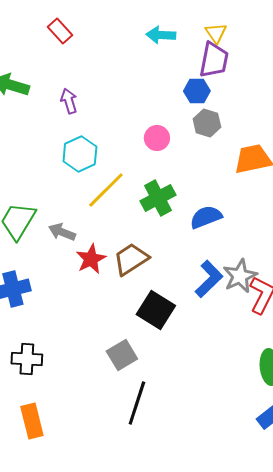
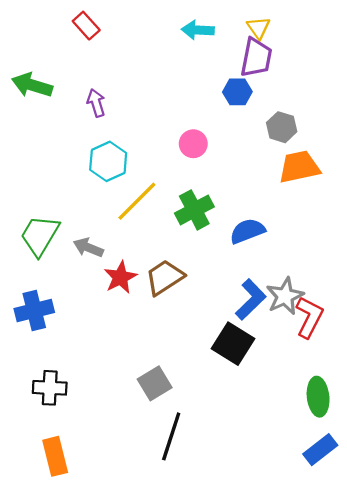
gray hexagon: (207, 123) -> (282, 127), moved
black square: (156, 310) -> (233, 344), moved

